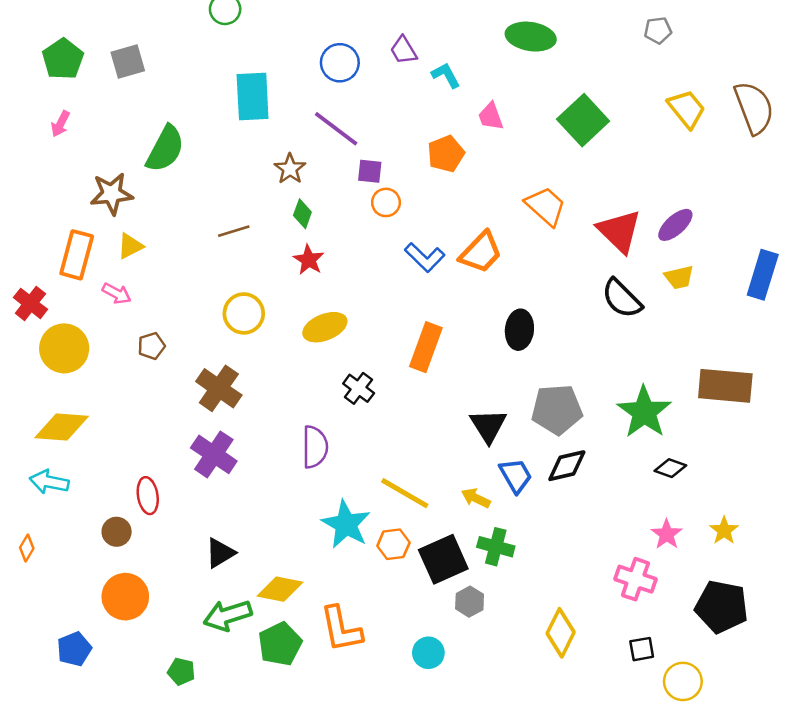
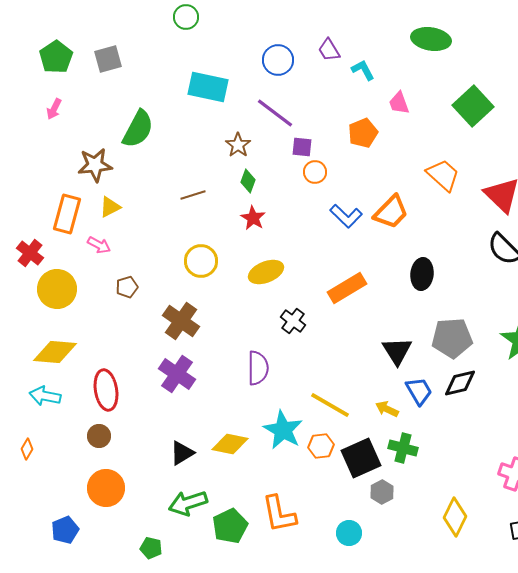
cyan rectangle: (253, 96) -> (208, 87), turned -75
orange rectangle: (426, 347) -> (347, 288), turned 39
red ellipse: (148, 496) -> (106, 390), moved, size x1.4
yellow diamond: (280, 589) -> (230, 444), moved

